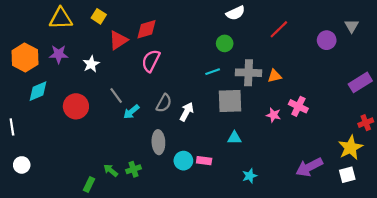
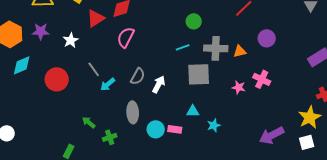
purple circle: (327, 40) -> (267, 38), moved
cyan triangle: (234, 138) -> (193, 111), moved
green arrow: (111, 170) -> (89, 122), moved
cyan star: (250, 176) -> (214, 125), moved

